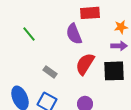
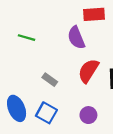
green line: (29, 34) -> (26, 38), turned -35

